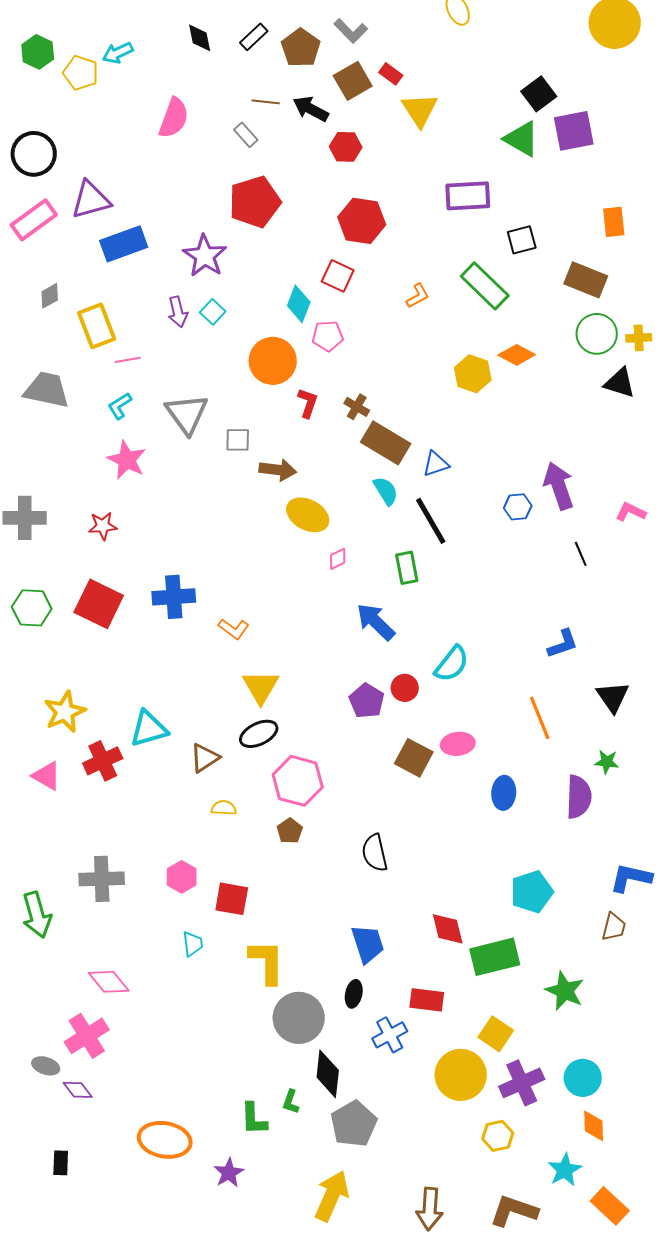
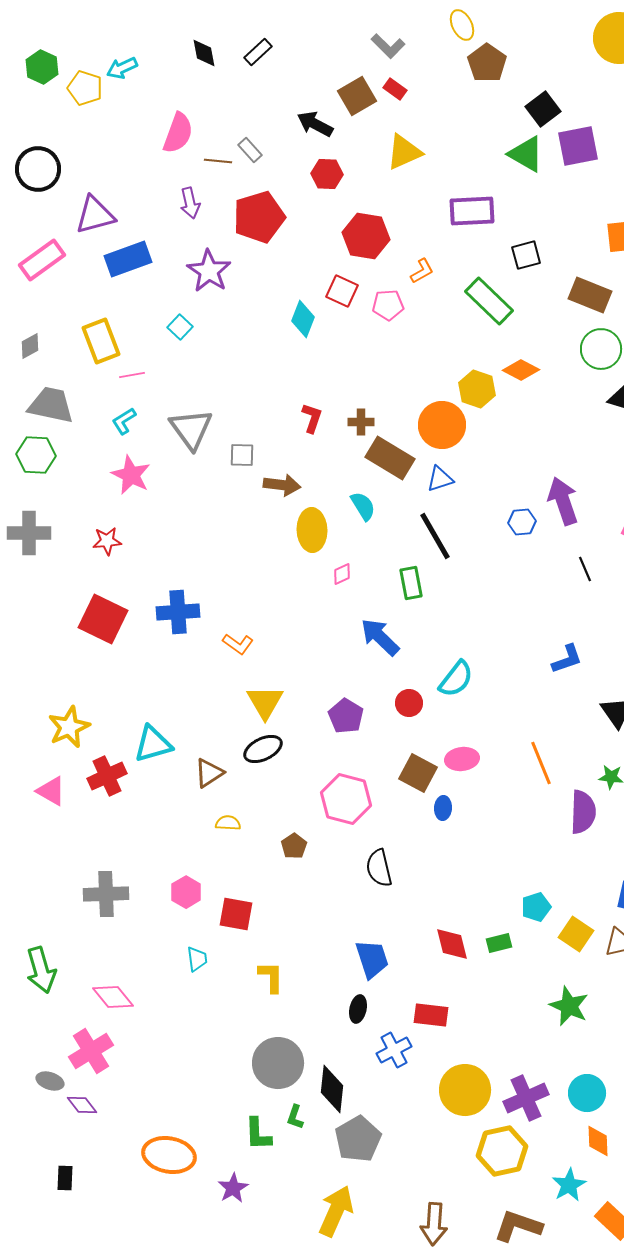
gray L-shape: (351, 31) -> (388, 46), moved
brown pentagon: (301, 48) -> (487, 63), moved
brown line: (266, 102) -> (218, 161), moved
yellow triangle: (420, 110) -> (404, 152), moved, turned 39
red hexagon: (346, 147) -> (327, 174), moved
pink rectangle: (34, 220) -> (42, 260), moved
gray diamond: (50, 296) -> (30, 346), moved
orange L-shape: (418, 296) -> (422, 271), moved
purple arrow: (178, 312) -> (190, 203), moved
cyan square: (213, 312) -> (180, 327), moved
pink pentagon: (328, 336) -> (388, 305), moved
orange circle: (273, 361) -> (442, 425), moved
brown cross: (357, 407) -> (361, 422), turned -30
cyan semicircle: (386, 491) -> (363, 506), moved
yellow ellipse: (308, 515) -> (312, 530), turned 60
green hexagon: (32, 608) -> (36, 455), moved
purple pentagon: (367, 701) -> (346, 716), moved
orange line: (540, 718) -> (541, 763), moved
pink hexagon: (298, 781) -> (346, 799), moved
blue ellipse: (504, 793) -> (443, 808), moved, size x0.7
cyan pentagon: (532, 892) -> (536, 907), size x0.7
green arrow: (37, 915) -> (41, 970), moved
green rectangle: (495, 957) -> (499, 943), moved, size x0.5
yellow L-shape: (267, 962) -> (271, 977), size x0.7
gray circle: (299, 1018) -> (278, 1063), moved
yellow square: (496, 1034) -> (576, 934), moved
yellow hexagon: (498, 1136) -> (502, 1151), size x1.6

